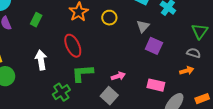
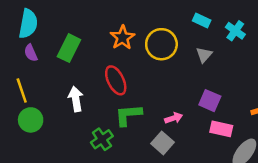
yellow circle: (109, 18) -> (161, 44), size x1.6
green rectangle: (36, 20) -> (69, 48), size x1.5
purple square: (154, 46) -> (210, 101), moved

